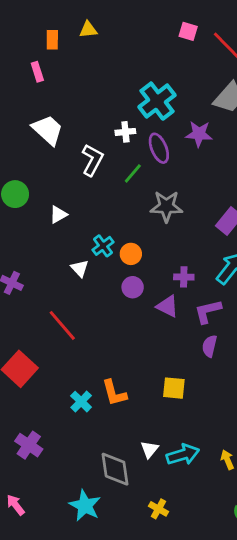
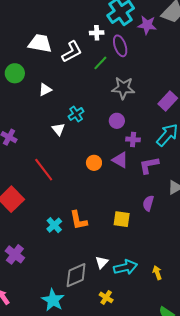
white trapezoid: (48, 130) -> (40, 43), moved, turned -35
purple star: (199, 134) -> (147, 25), moved
white L-shape: (92, 160) -> (72, 52), turned 30
orange circle: (131, 254) -> (94, 163), moved
purple circle: (133, 287) -> (117, 121), moved
purple semicircle: (210, 346) -> (148, 203), moved
gray diamond: (115, 469) -> (76, 275), turned 72
yellow cross: (158, 509) -> (106, 297), moved

